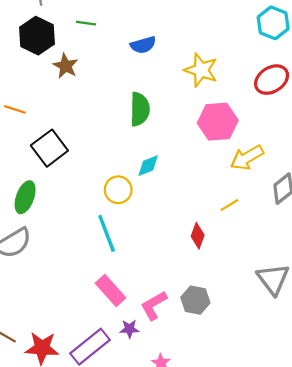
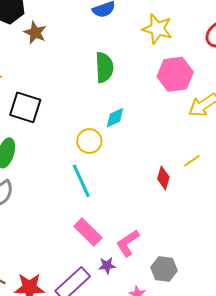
black square: (49, 148) -> (25, 107), turned -32
yellow line: (229, 205) -> (192, 161), moved
gray hexagon: (195, 300) -> (164, 269), moved

